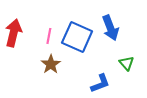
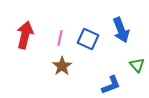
blue square: (77, 37) -> (88, 39), size x0.7

